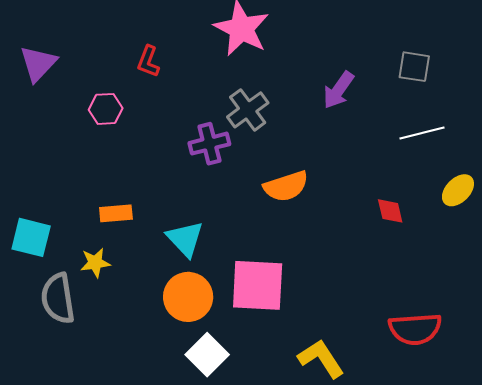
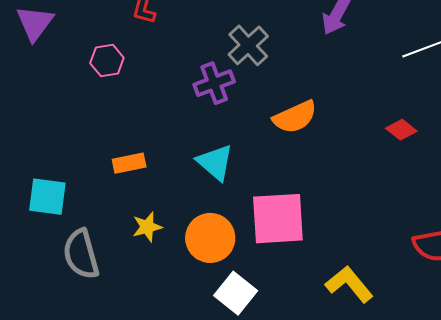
red diamond: (390, 211) -> (401, 130), turned -32
cyan triangle: (185, 239) -> (215, 162), moved
yellow star: (95, 263) -> (147, 227), moved

